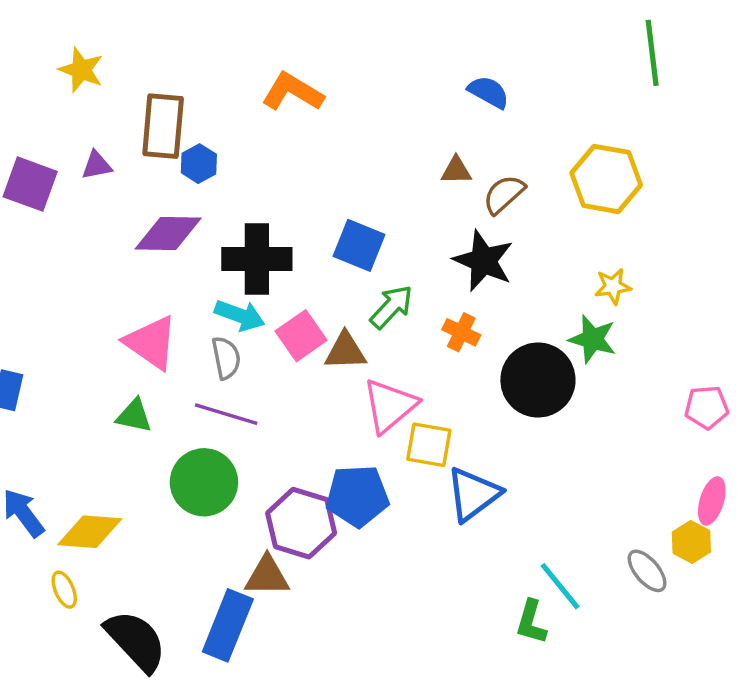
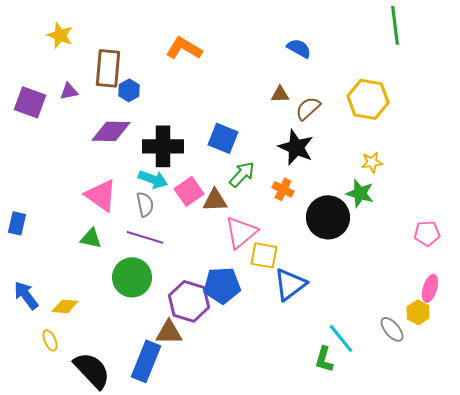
yellow diamond: (90, 532) -> (65, 306), size x0.7

